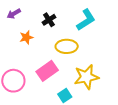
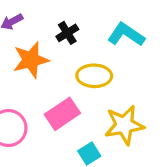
cyan L-shape: (86, 20) -> (126, 35), turned -115
orange star: (26, 37) -> (31, 60), size x1.6

